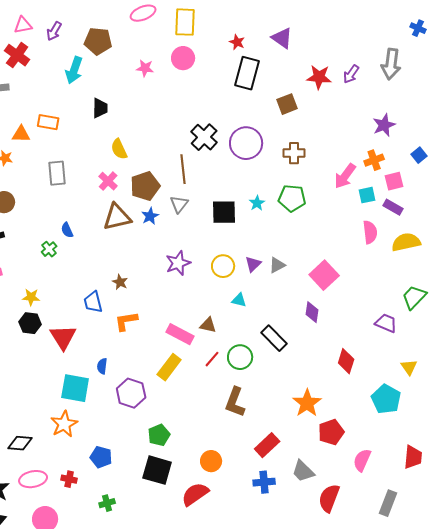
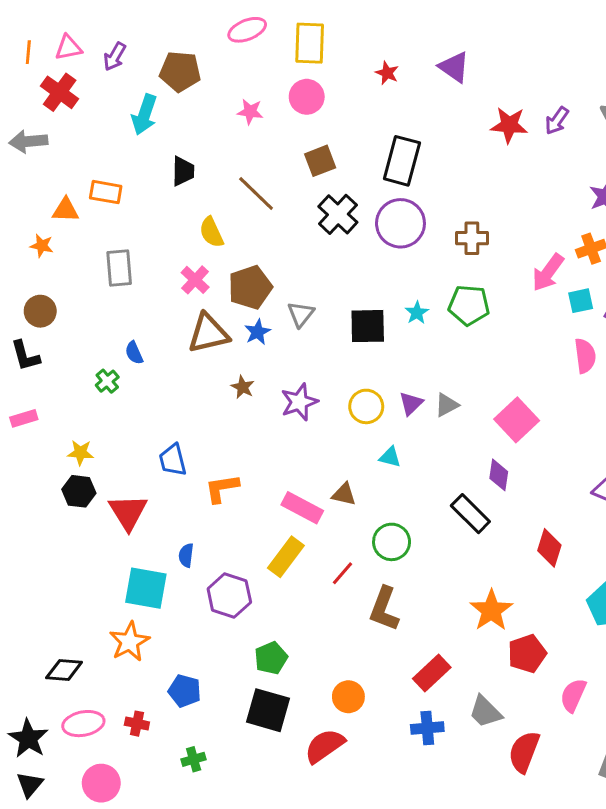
black rectangle: (247, 73) -> (402, 161), moved
brown square: (287, 104) -> (320, 161), moved
brown line: (183, 169) -> (256, 194), moved, turned -40
brown star: (120, 282) -> (243, 387), moved
black rectangle: (274, 338) -> (470, 514), moved
red line: (212, 359) -> (342, 573), moved

